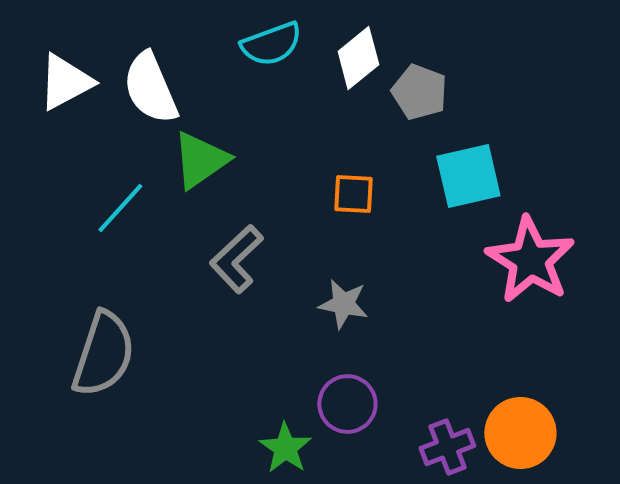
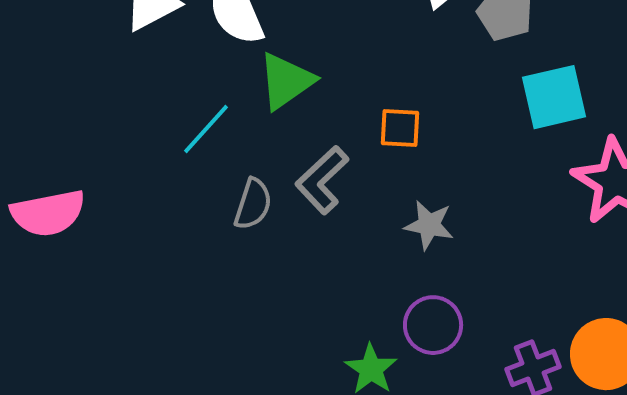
orange square: (353, 194) -> (400, 128), moved
gray semicircle: (103, 354) -> (253, 204), moved, size x0.6

